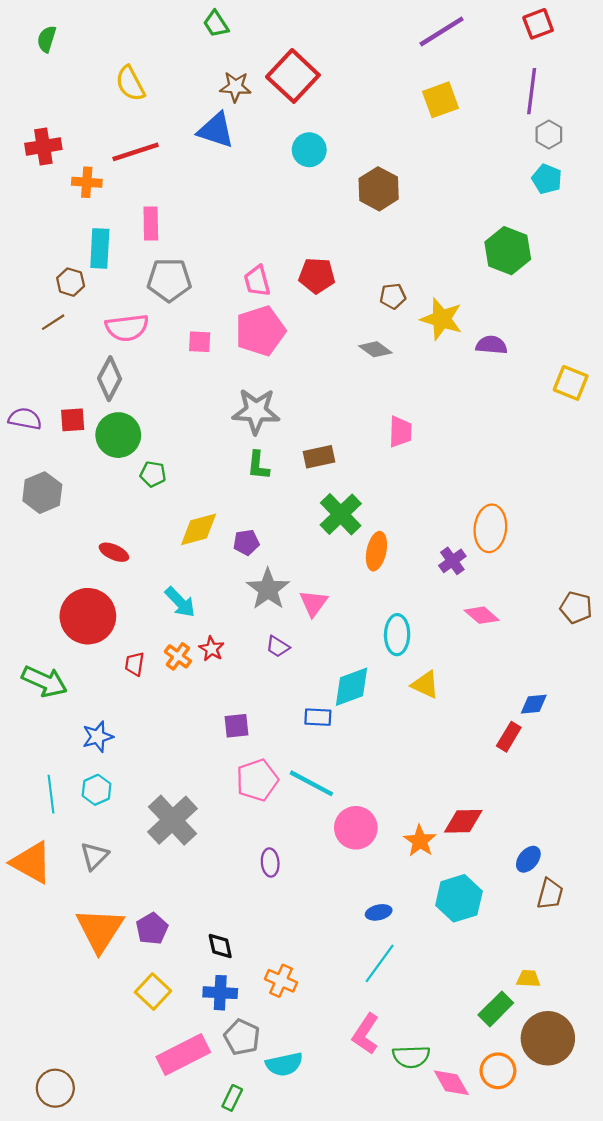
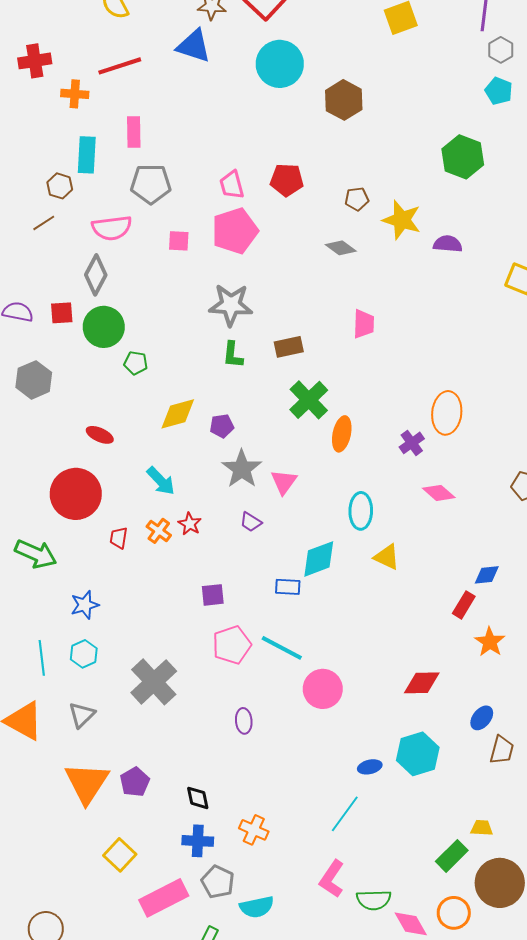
cyan circle: (309, 150) -> (280, 64), size x1.5
orange star: (420, 841) -> (490, 642), moved
blue ellipse: (379, 912) -> (370, 767), moved
yellow square: (153, 992) -> (120, 855), moved

